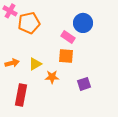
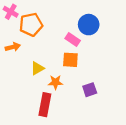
orange arrow: (12, 63) -> (13, 47), moved
red rectangle: (21, 95) -> (45, 105), moved

